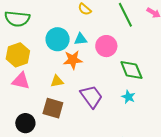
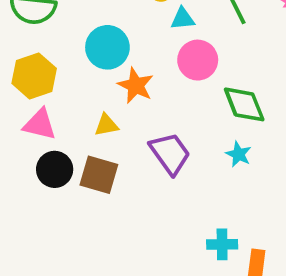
cyan triangle: (81, 39) -> (183, 19), moved
orange star: (73, 60) -> (136, 85), turned 30
black circle: (25, 123) -> (55, 169), moved

